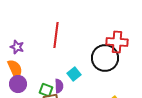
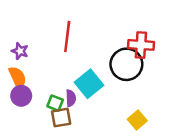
cyan square: (74, 74) -> (89, 84), size x1.6

